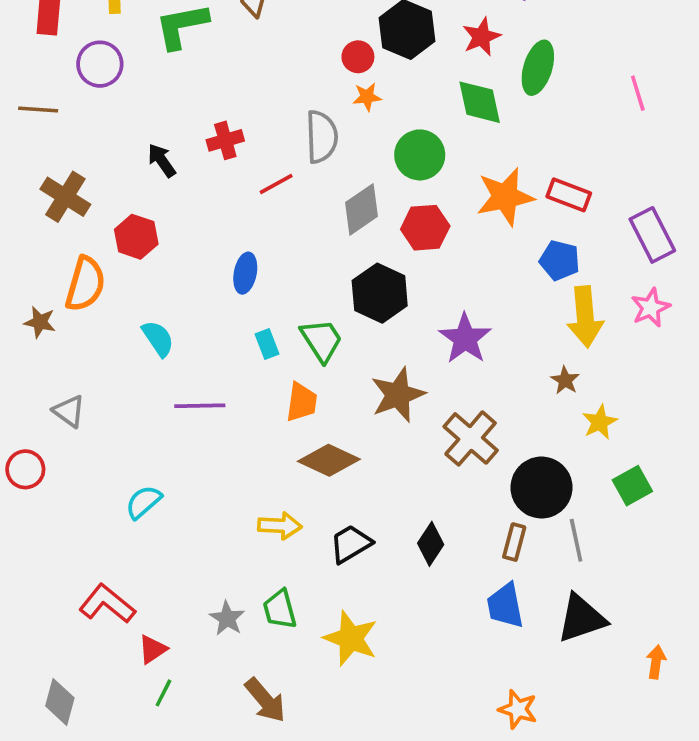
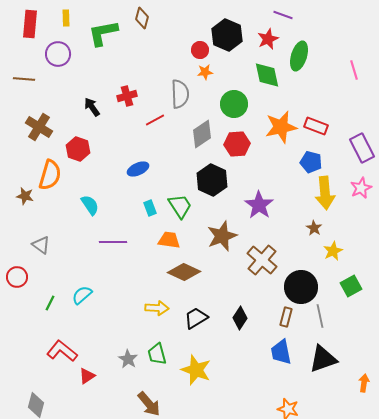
blue ellipse: (245, 273) -> (138, 169), turned 55
orange trapezoid: (302, 402) -> (169, 240), turned -90
green line: (163, 693) -> (50, 303), moved

